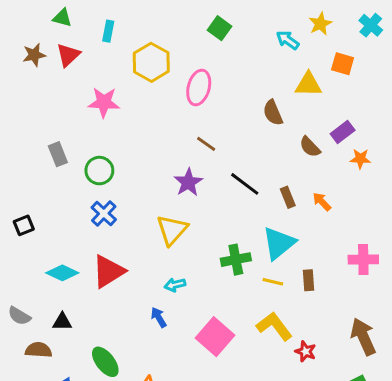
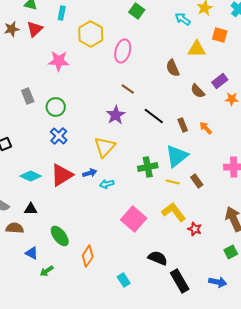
brown rectangle: (308, 280) -> (197, 181), turned -32
blue arrow: (159, 317) -> (90, 173), moved, turned 104

